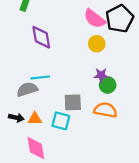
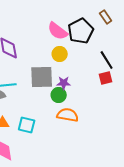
green circle: (108, 85) -> (59, 95), moved
gray square: (73, 102) -> (42, 77), moved, size x1.4

